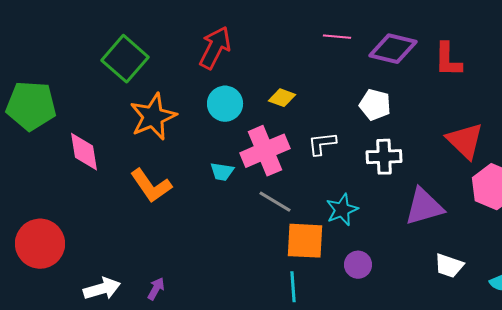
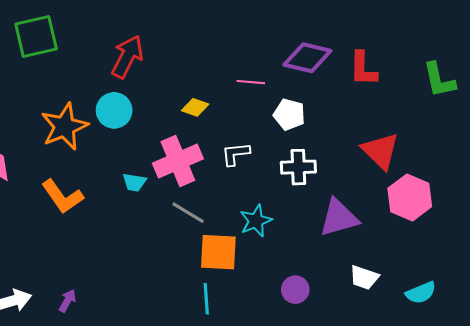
pink line: (337, 37) -> (251, 82), moved
green square: (125, 59) -> (36, 36), moved, turned 36
cyan circle: (225, 104) -> (114, 110), moved
purple circle: (358, 265) -> (295, 290), moved

